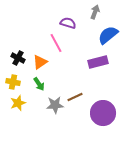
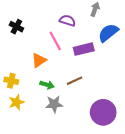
black cross: (18, 58) -> (16, 27), moved
purple rectangle: (98, 62) -> (84, 49), moved
green arrow: (39, 84) -> (47, 85), moved, turned -40
brown line: (75, 97) -> (75, 81), moved

